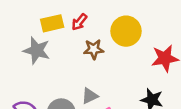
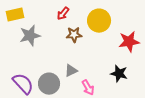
yellow rectangle: (52, 23) -> (15, 15), moved
gray star: (37, 51) -> (30, 36), turned -30

